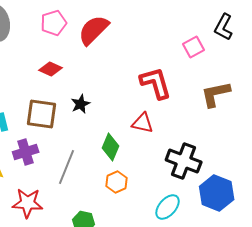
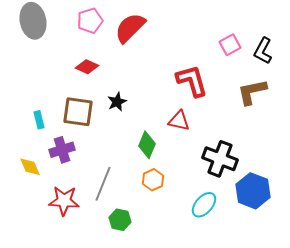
black L-shape: (224, 27) -> (263, 51), moved
gray line: (67, 167) -> (103, 184), moved

